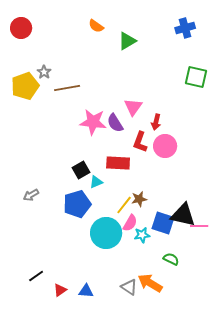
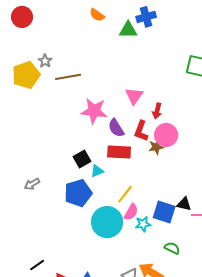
blue cross: (185, 28) -> (146, 17), moved
green triangle: (127, 41) -> (128, 30), turned 30
purple semicircle: (115, 123) -> (116, 128), moved
brown star: (139, 199) -> (156, 147), moved
black triangle: (183, 215) -> (184, 204), size x0.6

